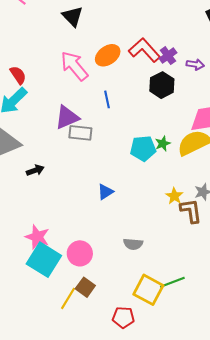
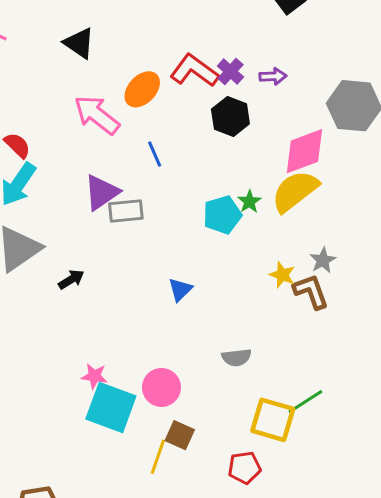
pink star: (37, 237) -> (94, 376), size x0.7

